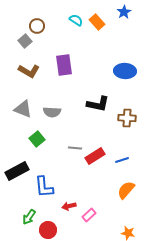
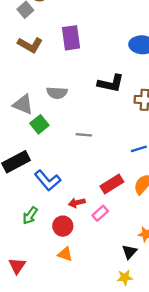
gray triangle: (23, 109) -> (23, 104), moved
red rectangle: (95, 156) -> (112, 184), moved
blue L-shape: (44, 187) -> (48, 180), turned -35
red circle: (48, 230) -> (63, 226), moved

